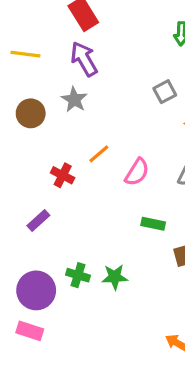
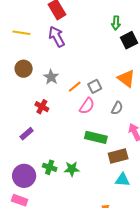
gray square: (165, 92) -> (95, 86), moved
gray star: (74, 100) -> (51, 77), moved
orange line: (99, 154) -> (75, 87), moved
green rectangle: (153, 224) -> (96, 137), size x1.5

